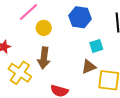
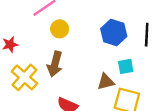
blue hexagon: (80, 17) -> (114, 32), moved
cyan square: (96, 46) -> (126, 66), moved

